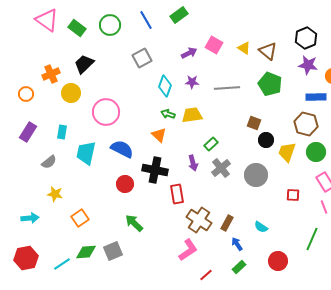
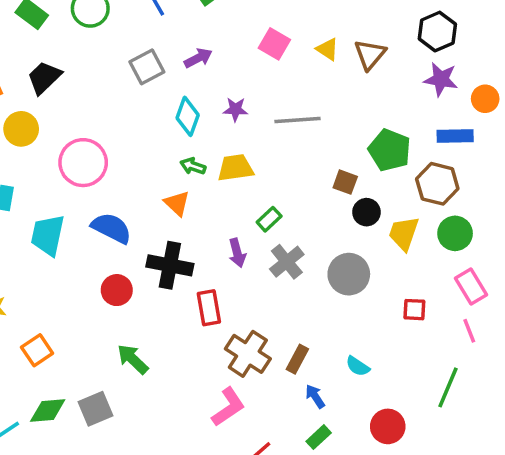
brown triangle: (268, 51) -> (370, 54), turned 30
purple arrow: (189, 53) -> (198, 58), moved
green pentagon: (270, 84) -> (390, 150), moved

